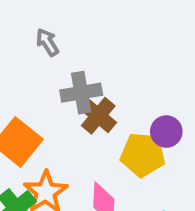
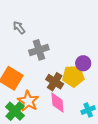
brown cross: (98, 116) -> (55, 82), moved

